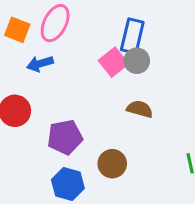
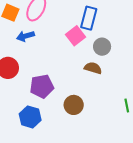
gray circle: (137, 61) -> (102, 47), moved
blue hexagon: (68, 184) -> (30, 117), moved

